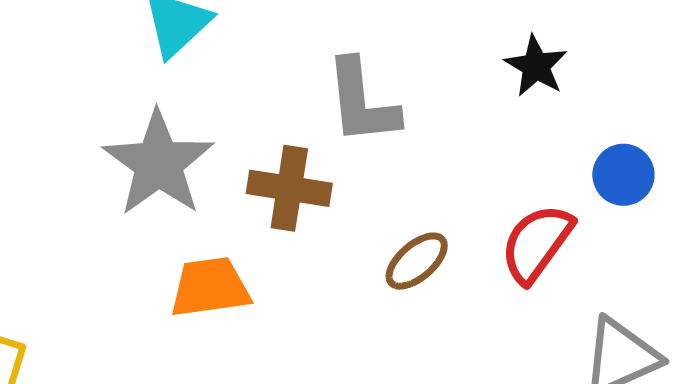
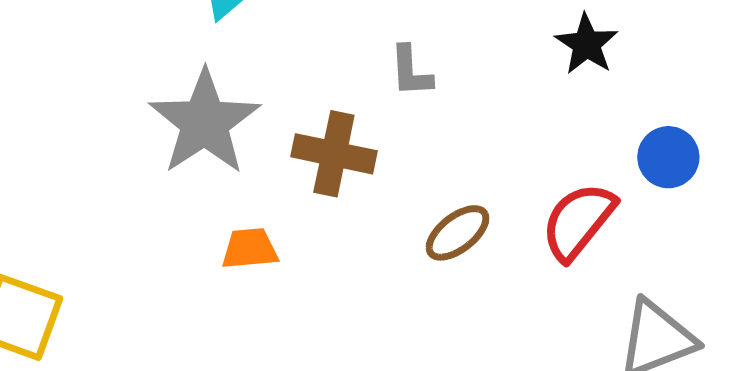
gray L-shape: (362, 102) -> (411, 71), size x0.6
orange trapezoid: (210, 287) -> (250, 249), size x0.7

